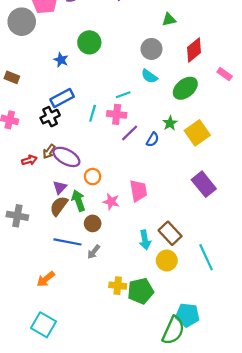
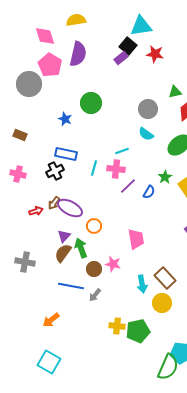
green triangle: (169, 20) -> (175, 92), moved
blue rectangle: (62, 98) -> (66, 154), turned 40
pink star: (111, 202) -> (113, 264), moved

